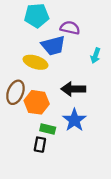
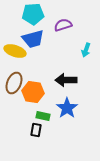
purple semicircle: (70, 28) -> (63, 25), turned -30
blue trapezoid: (53, 46) -> (33, 39), moved
yellow ellipse: (35, 62) -> (15, 51), moved

